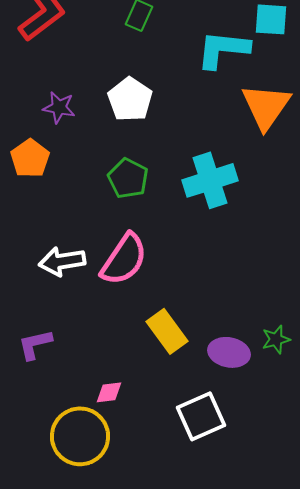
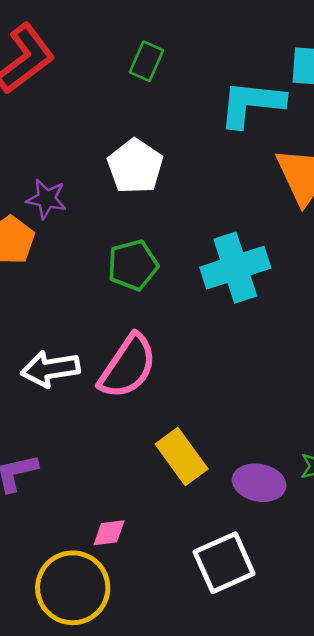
purple star: (59, 107) -> (46, 199), moved
green pentagon: (128, 178) -> (133, 265), turned 30

